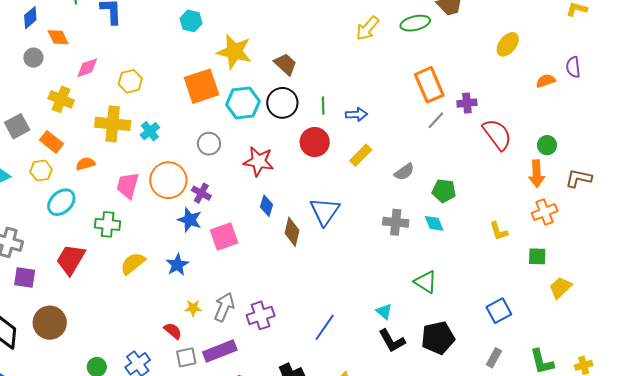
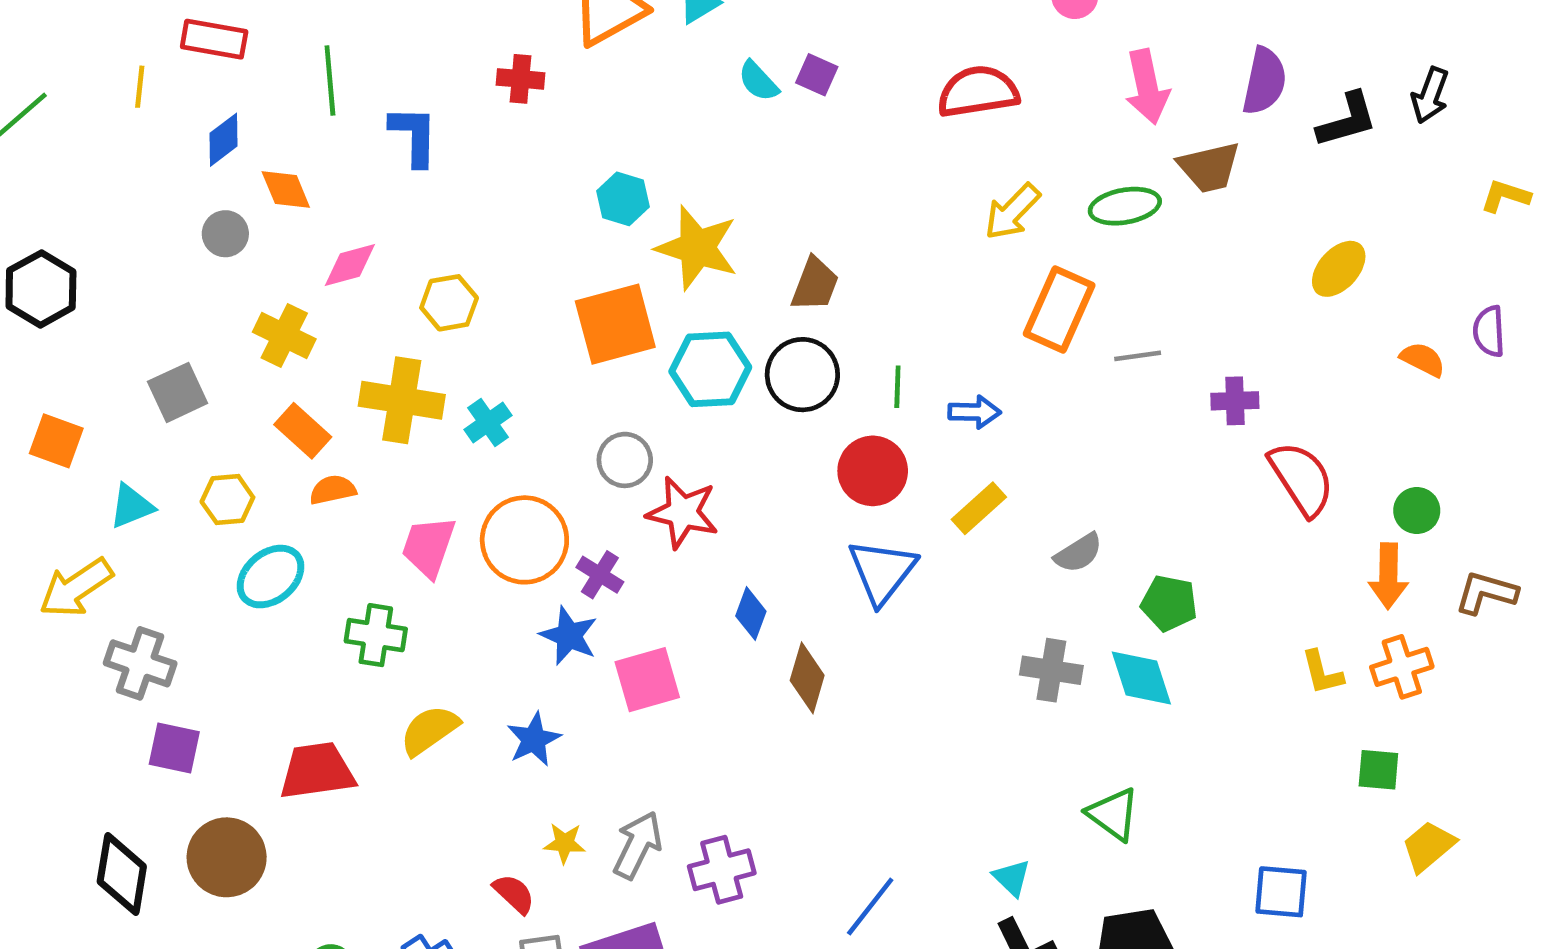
cyan hexagon: (191, 21) -> (623, 199), moved
brown trapezoid: (285, 64) -> (815, 284), turned 65
orange semicircle: (546, 81) -> (1423, 359), turned 42
orange rectangle: (429, 85) -> (1059, 310), moved, turned 44
gray line: (436, 120) -> (1138, 356), moved, turned 36
orange rectangle: (51, 142) -> (303, 431), moved
red star: (259, 161) -> (683, 512), moved
blue triangle: (325, 211) -> (882, 571), moved
cyan diamond: (434, 223) -> (1141, 678), size x1.4
yellow L-shape: (499, 231) -> (1322, 672), moved
red trapezoid: (71, 259) -> (317, 771), moved, turned 48
blue square: (499, 311) -> (1281, 892), turned 30

